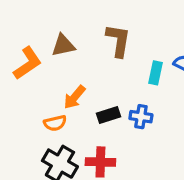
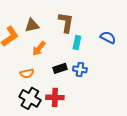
cyan rectangle: (156, 73) -> (77, 42), moved
orange arrow: (75, 97) -> (39, 48), moved

